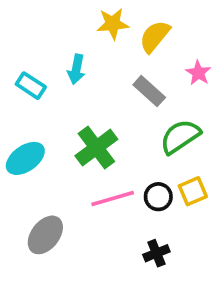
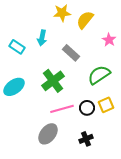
gray rectangle: (149, 91) -> (71, 53), moved
gray ellipse: (45, 235) -> (48, 134), moved

